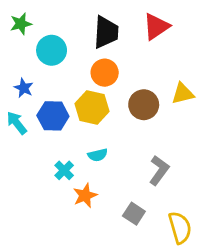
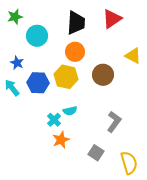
yellow triangle: (183, 94) -> (133, 56), moved, turned 42
cyan cross: (64, 170) -> (54, 120), moved

